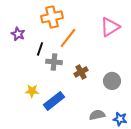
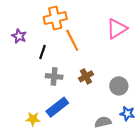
orange line: (68, 38) -> (72, 40), turned -65
gray cross: (54, 62) -> (54, 76), moved
yellow star: (32, 91) -> (33, 119), moved
blue star: (120, 119) -> (127, 114), moved

